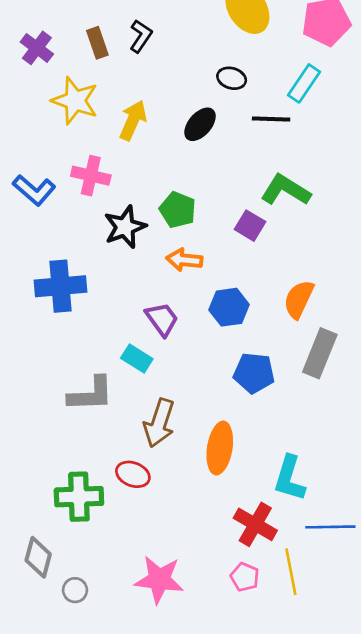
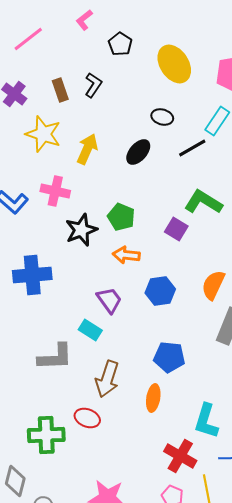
black line: (271, 119) -> (192, 148), turned -32
blue pentagon: (254, 373) -> (169, 357), moved
orange ellipse: (220, 448) -> (153, 398), size x0.7

